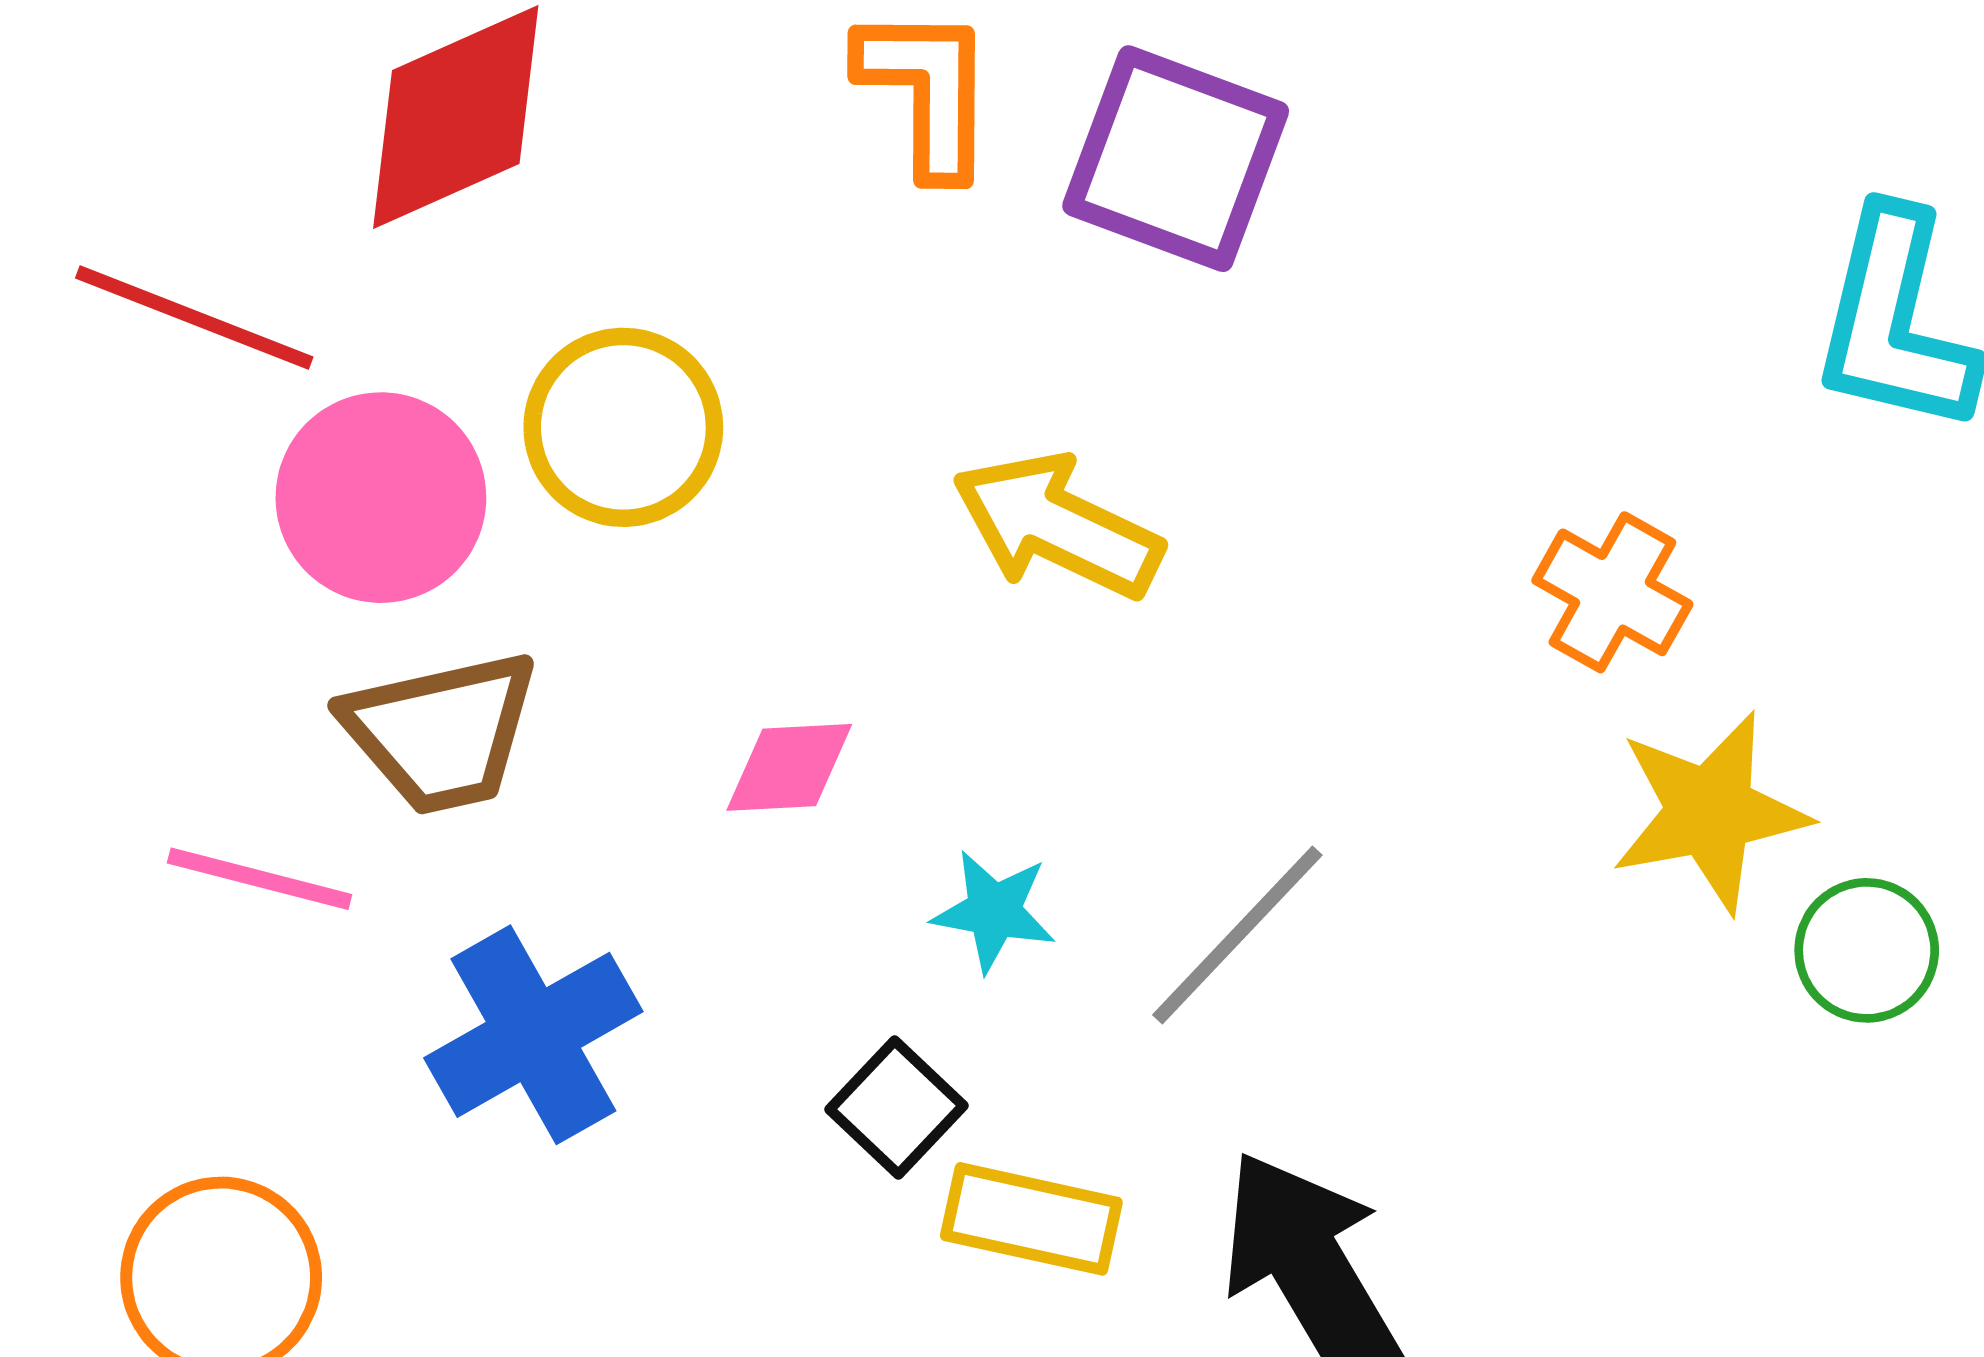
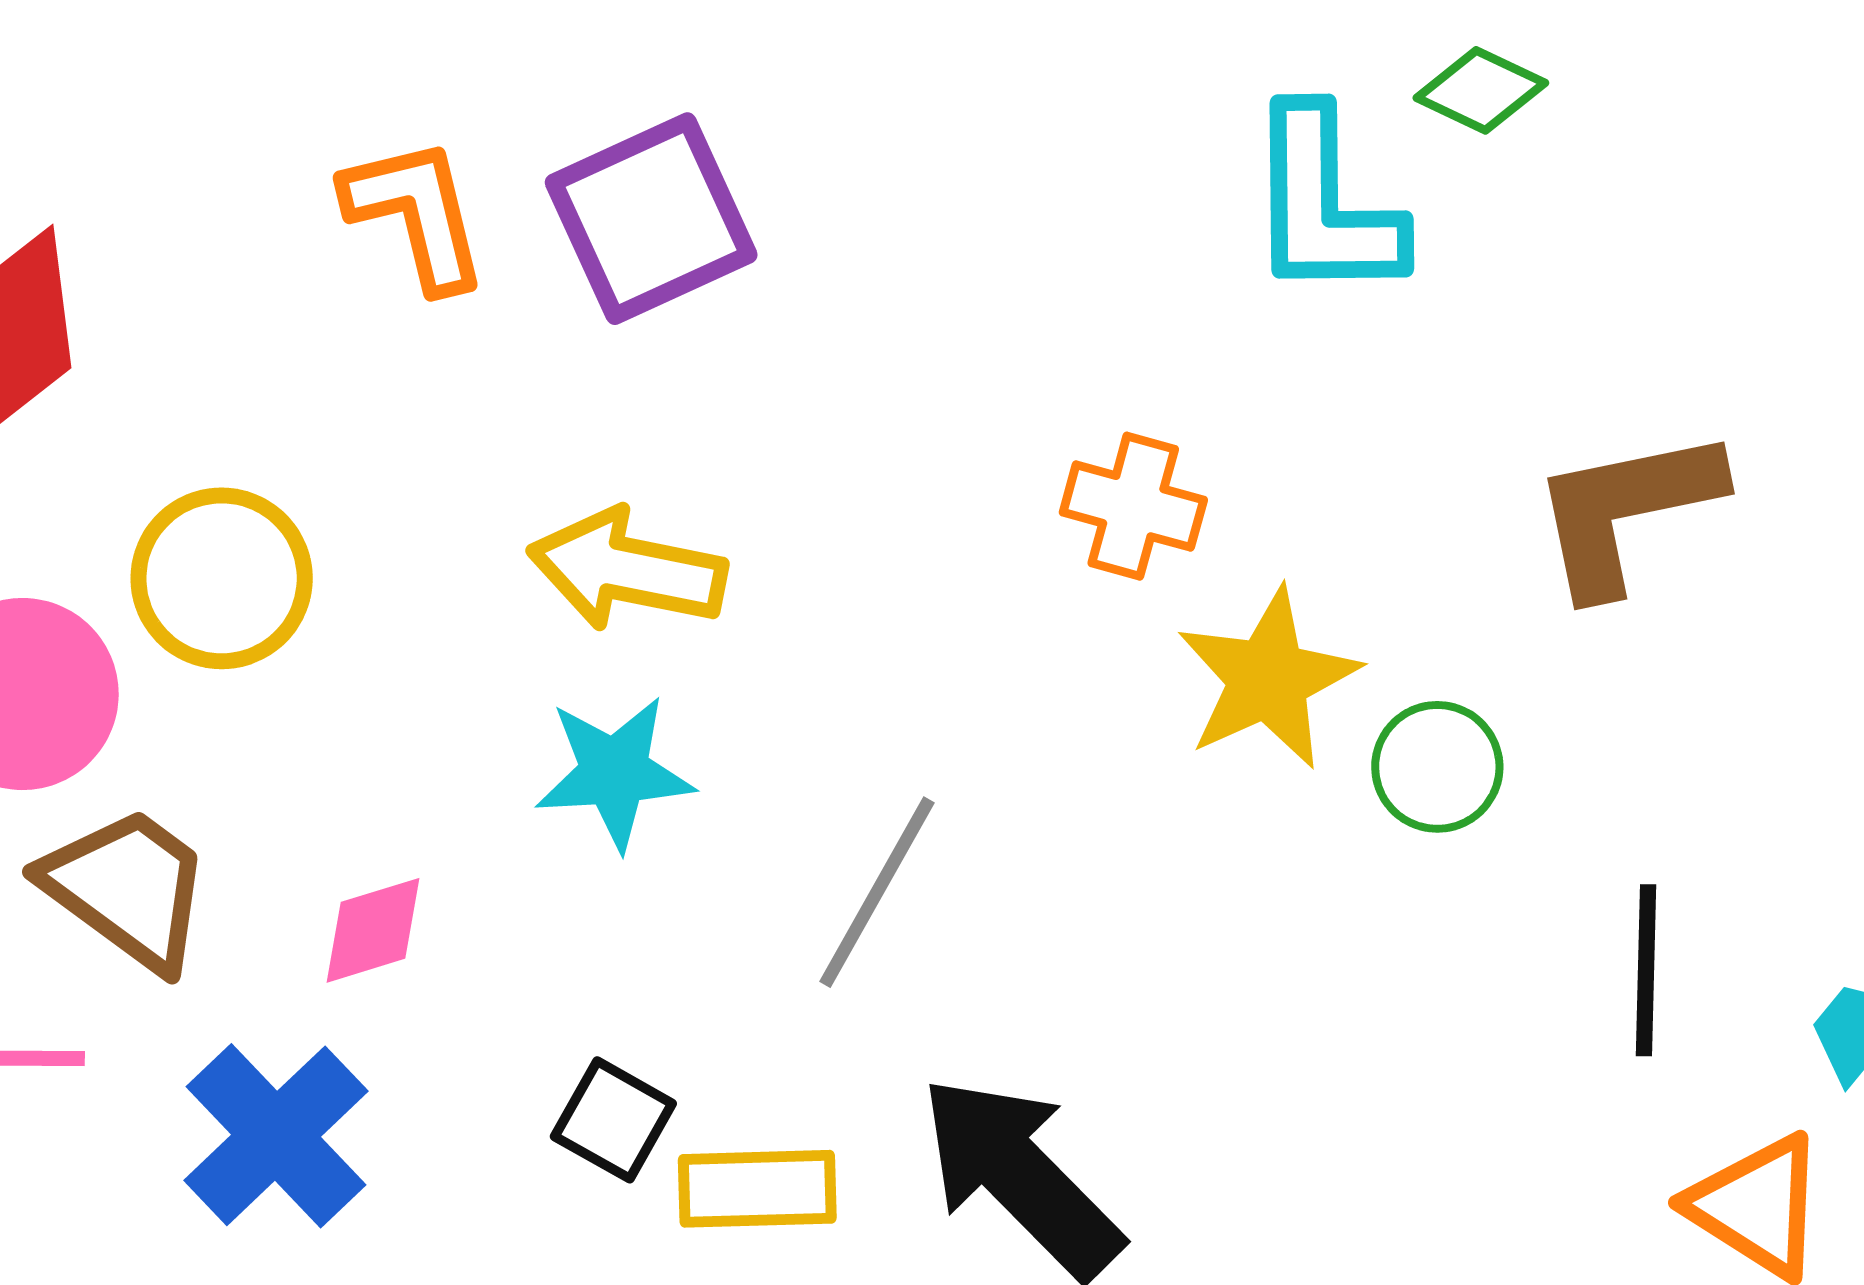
purple square: (1176, 159) -> (651, 219), turned -31
brown trapezoid: (441, 732) -> (128, 888), turned -117
pink diamond: (789, 767) -> (373, 930), moved
cyan star: (994, 911) -> (614, 772), moved, size x1.4

